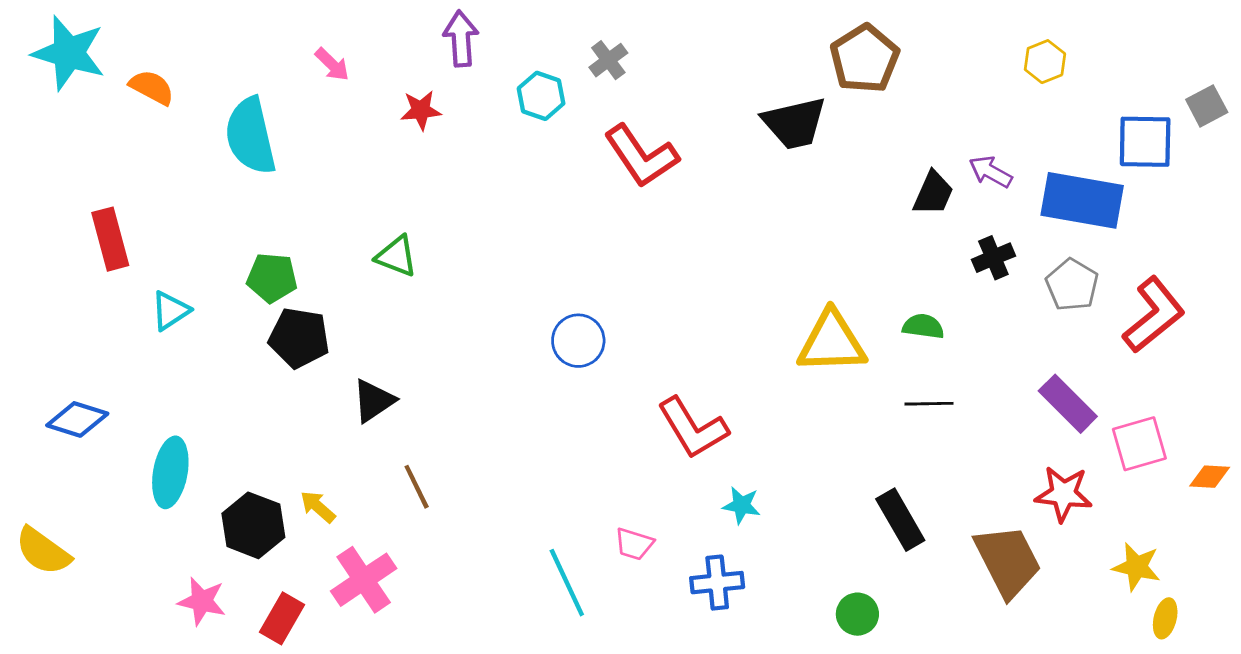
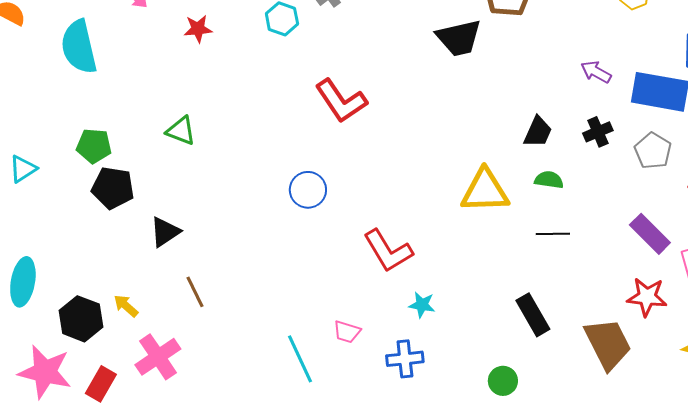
red L-shape: (641, 156) -> (341, 101), moved
black trapezoid: (933, 193) -> (538, 132), moved
pink star: (202, 601) -> (45, 372), size x1.6

